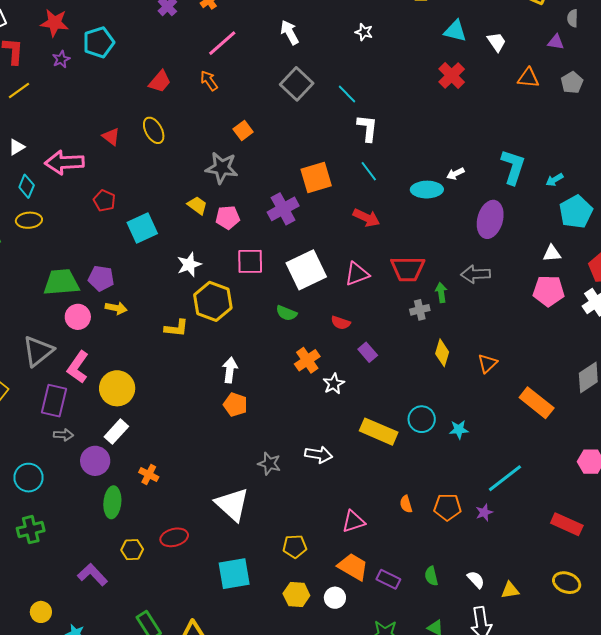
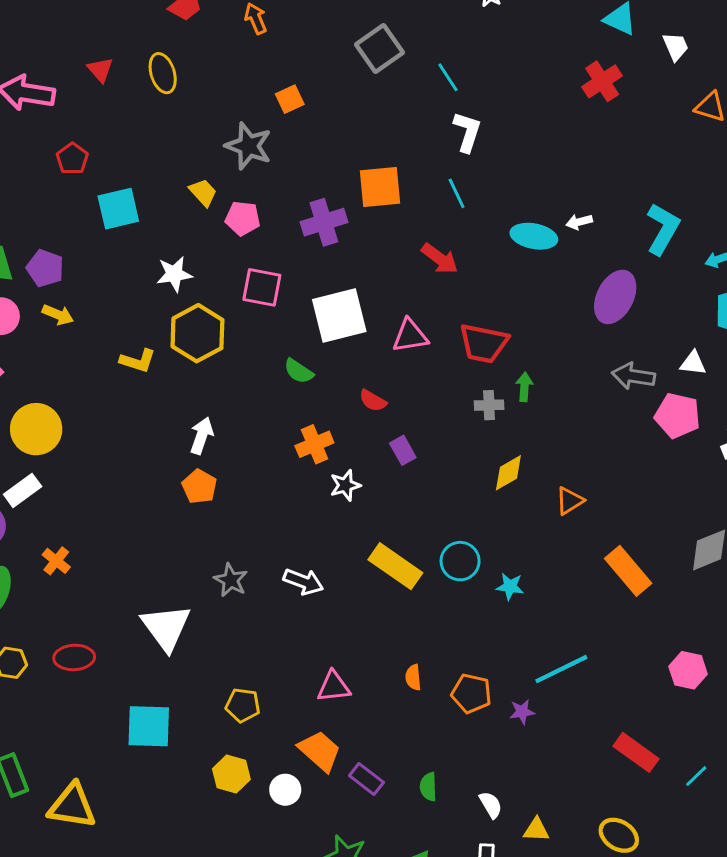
gray arrow: (476, 274) -> (633, 376), moved
yellow diamond: (442, 353) -> (508, 473), turned 32

